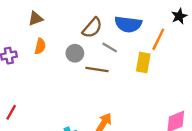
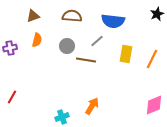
brown semicircle: (92, 28) -> (72, 16), moved, turned -126
orange line: (158, 39) -> (152, 59), moved
gray line: (110, 47) -> (97, 41), turned -72

